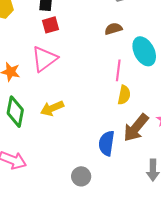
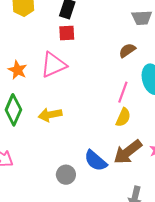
brown semicircle: (113, 29) -> (127, 50), turned -30
blue semicircle: (106, 143) -> (96, 161), turned -70
gray circle: (81, 176) -> (66, 175), moved

